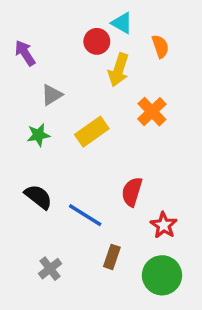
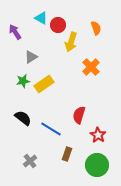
cyan triangle: (122, 23) -> (41, 18), moved
yellow rectangle: (92, 132) -> (44, 84), moved

